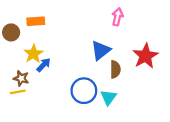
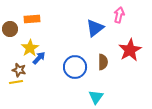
pink arrow: (117, 17) -> (119, 15), moved
blue triangle: (101, 50) -> (95, 28), moved
blue circle: (84, 91) -> (75, 67), moved
cyan triangle: (109, 97) -> (96, 97), moved

